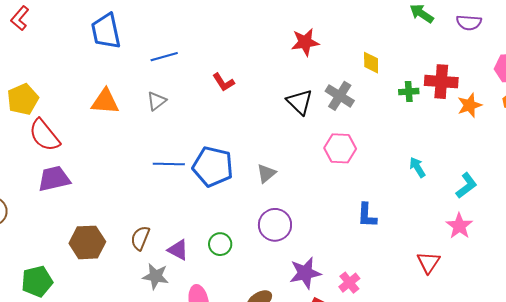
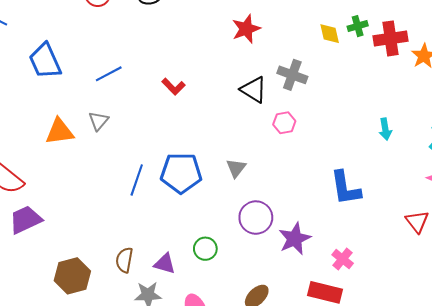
yellow diamond: (371, 63) -> (330, 34), moved
green cross: (409, 92) -> (358, 26), moved
gray triangle: (157, 101) -> (99, 121), moved
pink hexagon: (340, 148) -> (284, 123), moved, size x0.7
blue line: (169, 164) -> (137, 180), turned -60
cyan arrow: (417, 167) -> (385, 129), turned -145
blue L-shape: (367, 215) -> (345, 188), size x1.4
purple star: (305, 273) -> (295, 239), moved

